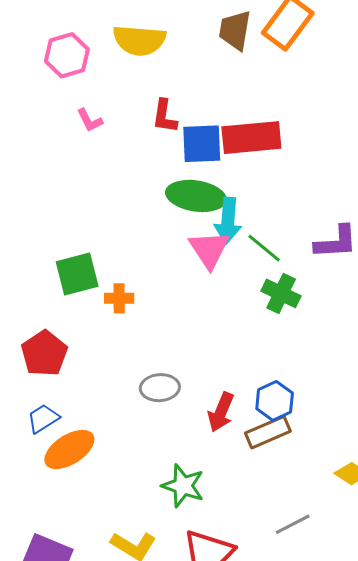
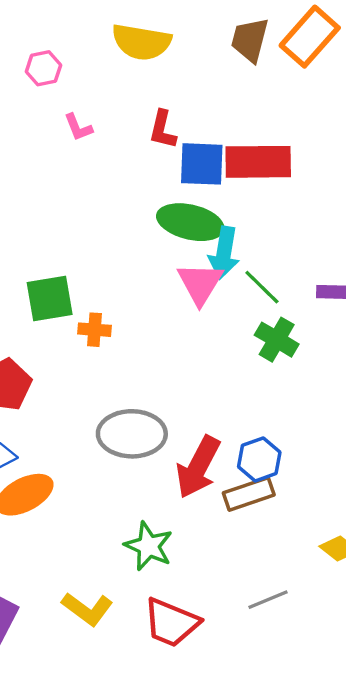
pink hexagon: (67, 55) -> (43, 68), moved, size x0.7
gray ellipse: (160, 388) -> (132, 434), size x1.5
red arrow: (221, 412) -> (198, 467), size x1.4

